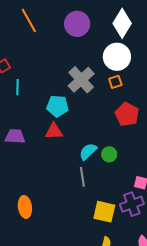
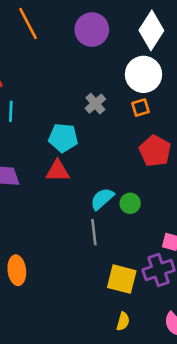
gray cross: (81, 80) -> (95, 104), size x0.6

